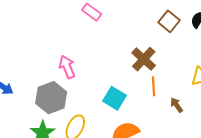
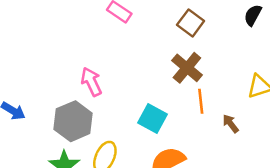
brown square: (169, 21) -> (191, 23), moved

